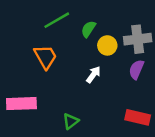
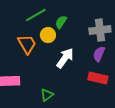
yellow circle: (107, 45) -> (48, 35), moved
white arrow: (93, 74) -> (65, 58), size x1.5
red rectangle: (138, 117) -> (98, 78), moved

